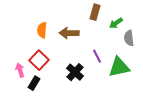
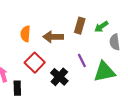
brown rectangle: (95, 12) -> (80, 26), moved
red square: (39, 60) -> (35, 63), moved
black rectangle: (34, 83) -> (17, 88), turned -32

